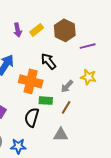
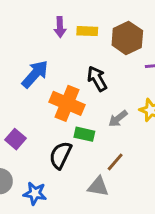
yellow rectangle: (37, 30) -> (87, 31), turned 32
brown line: (66, 107) -> (115, 162), moved

